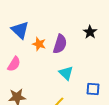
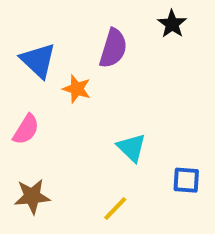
black star: (90, 32) -> (172, 24), moved
purple semicircle: (60, 44) -> (113, 48), moved

